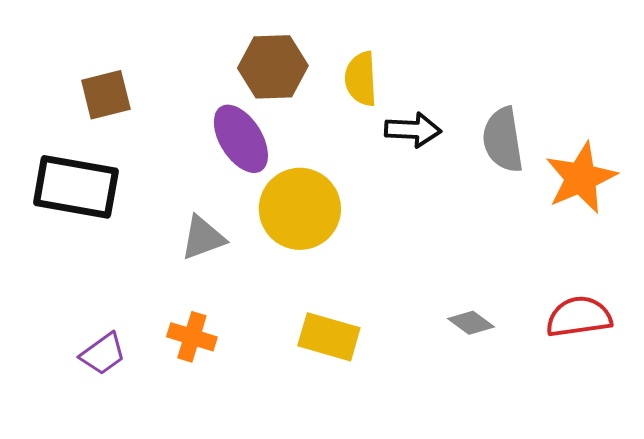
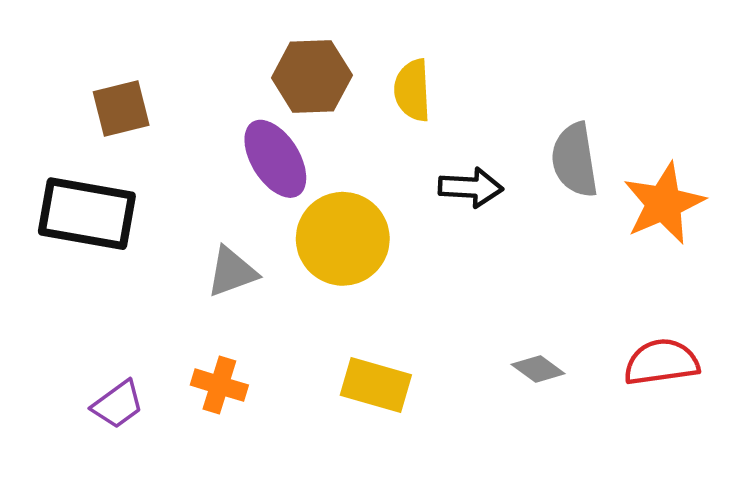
black arrow: (413, 130) -> (471, 187), moved

